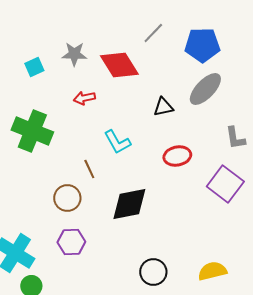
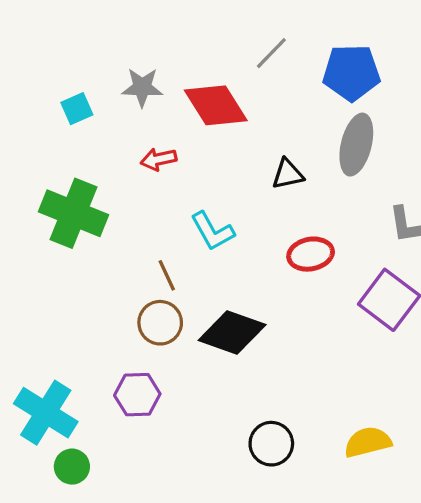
gray ellipse: (205, 89) -> (356, 145), turned -30
brown circle: (67, 198) -> (160, 323), moved
black diamond: (129, 204) -> (232, 333), turned 30

